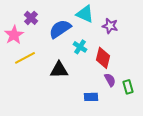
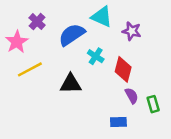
blue rectangle: (91, 97) -> (118, 122), moved

